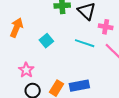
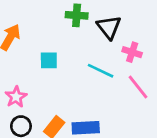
cyan square: (46, 41) -> (49, 60), turned 32

